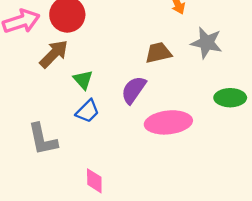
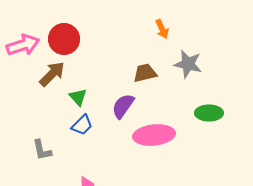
gray L-shape: (43, 139) -> (42, 150), size x0.7

